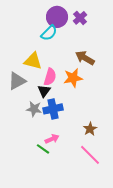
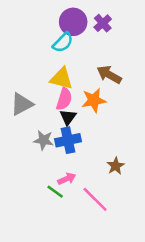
yellow triangle: (33, 61) -> (62, 78), moved
black triangle: (44, 91) -> (68, 117), moved
pink line: (90, 155) -> (95, 199), moved

